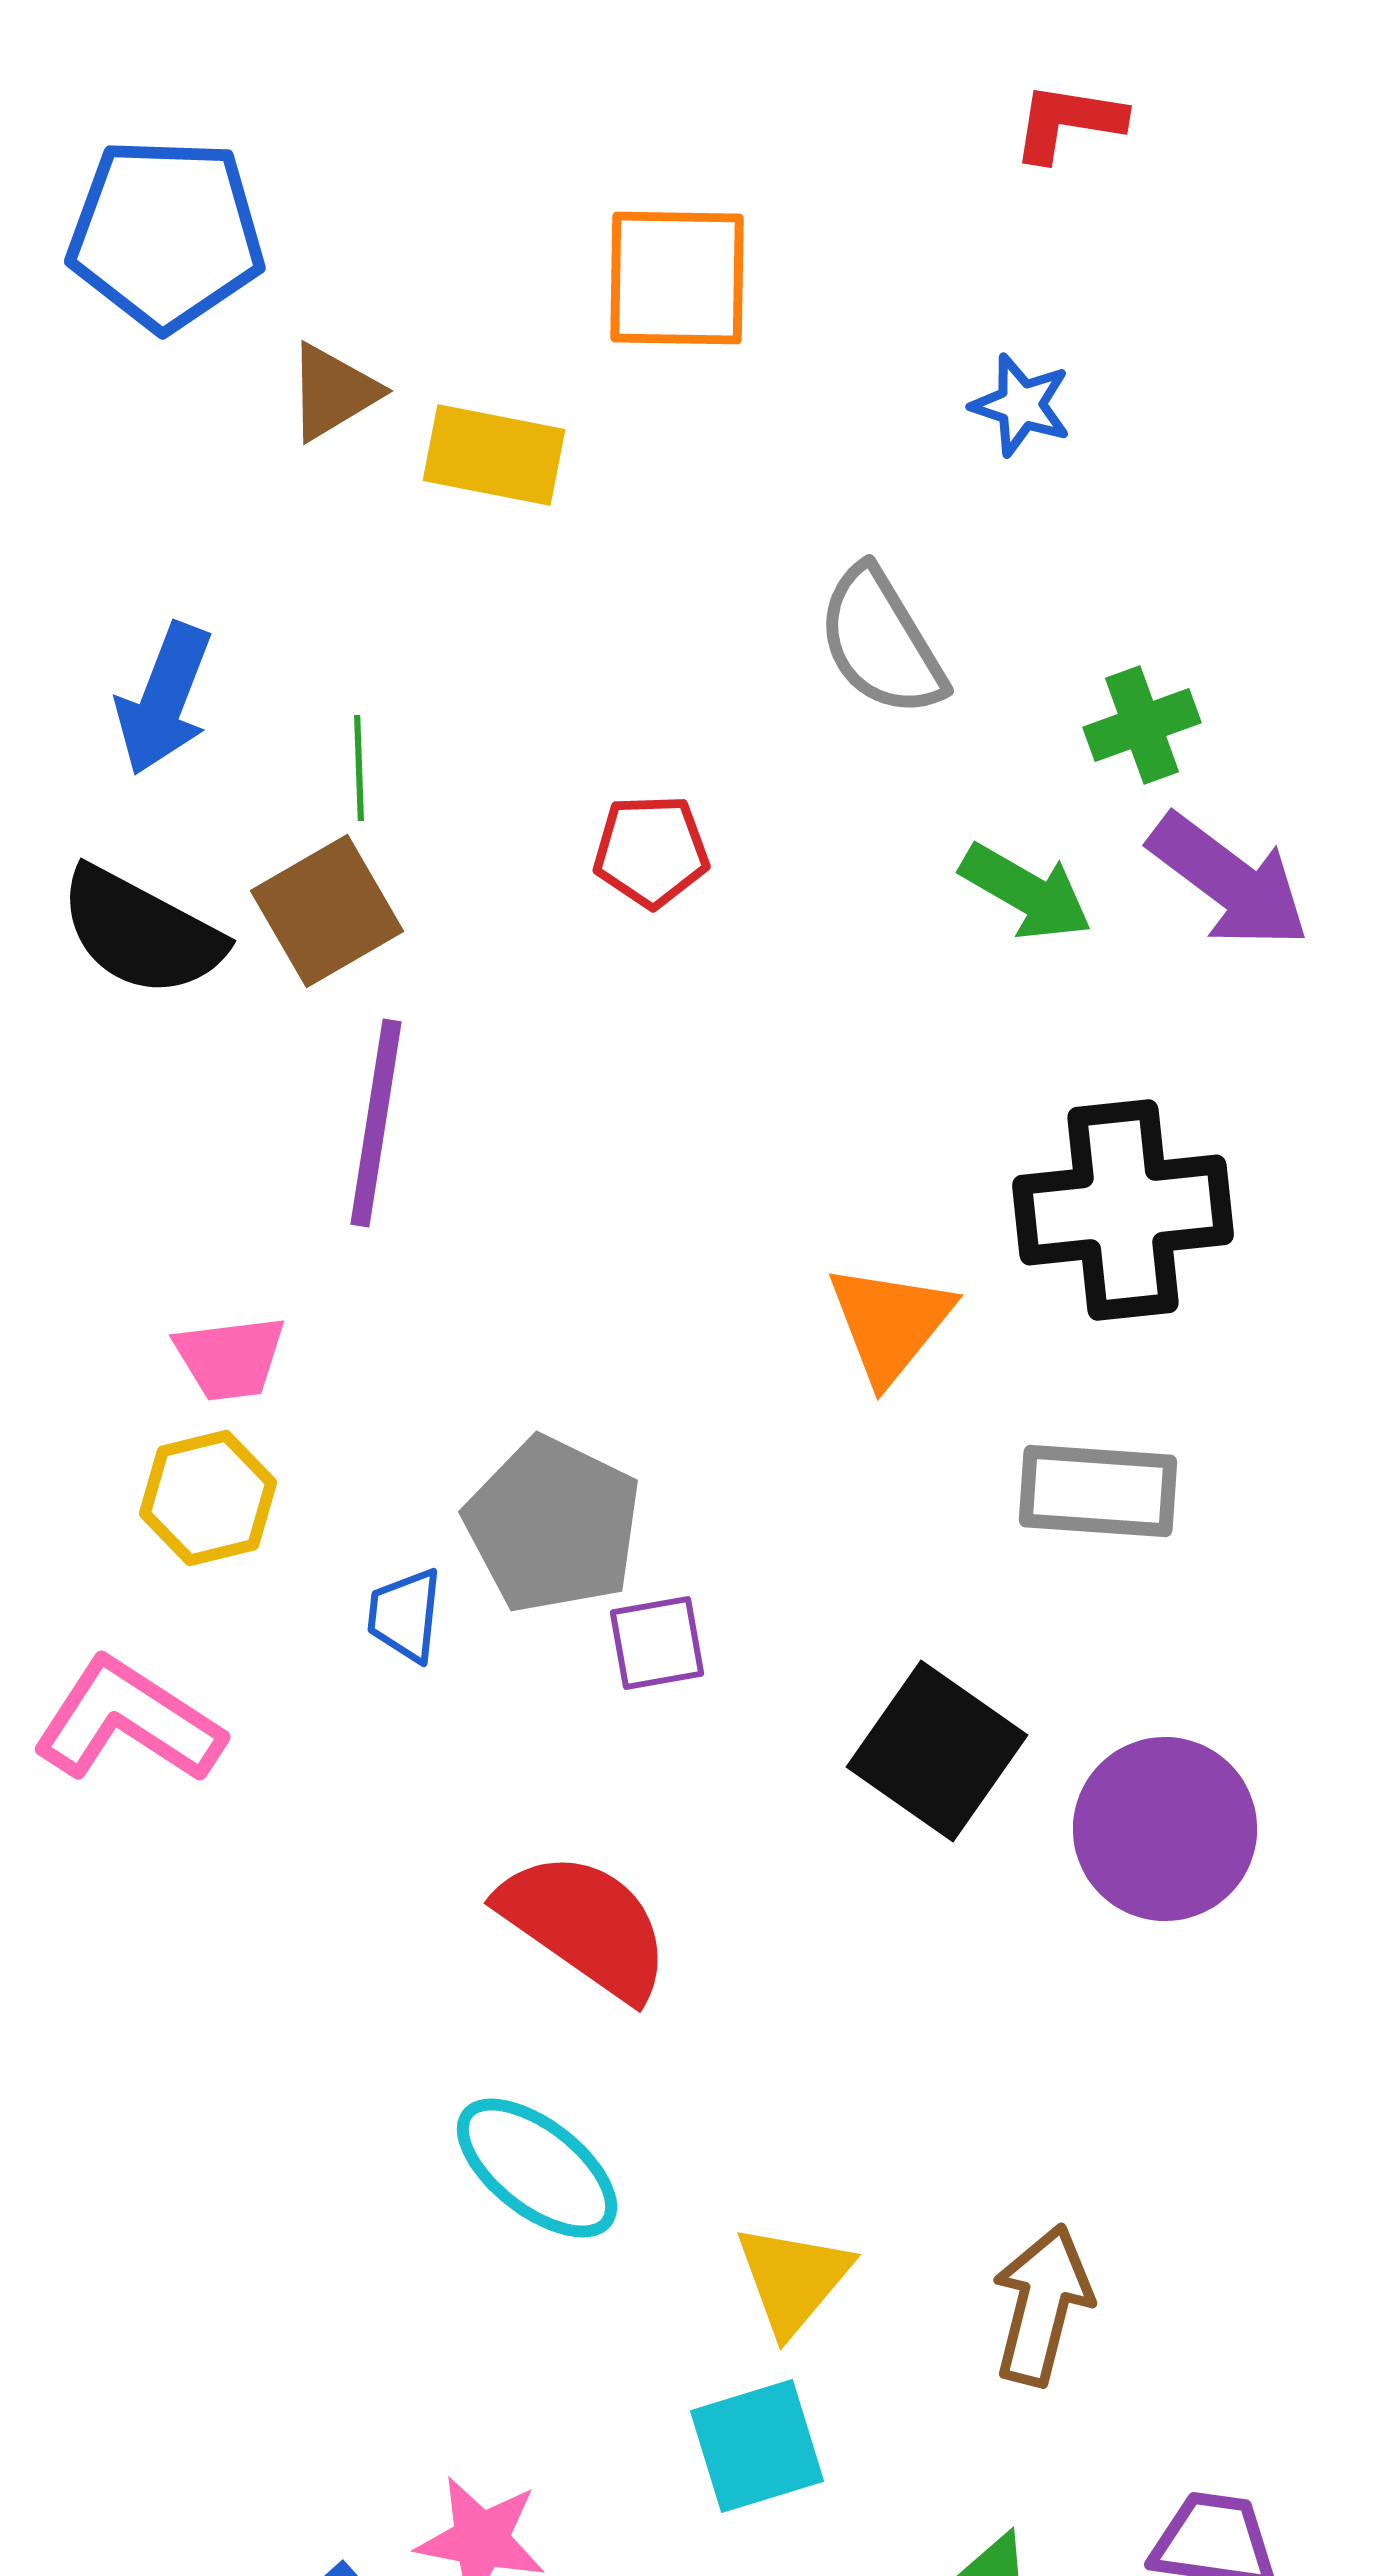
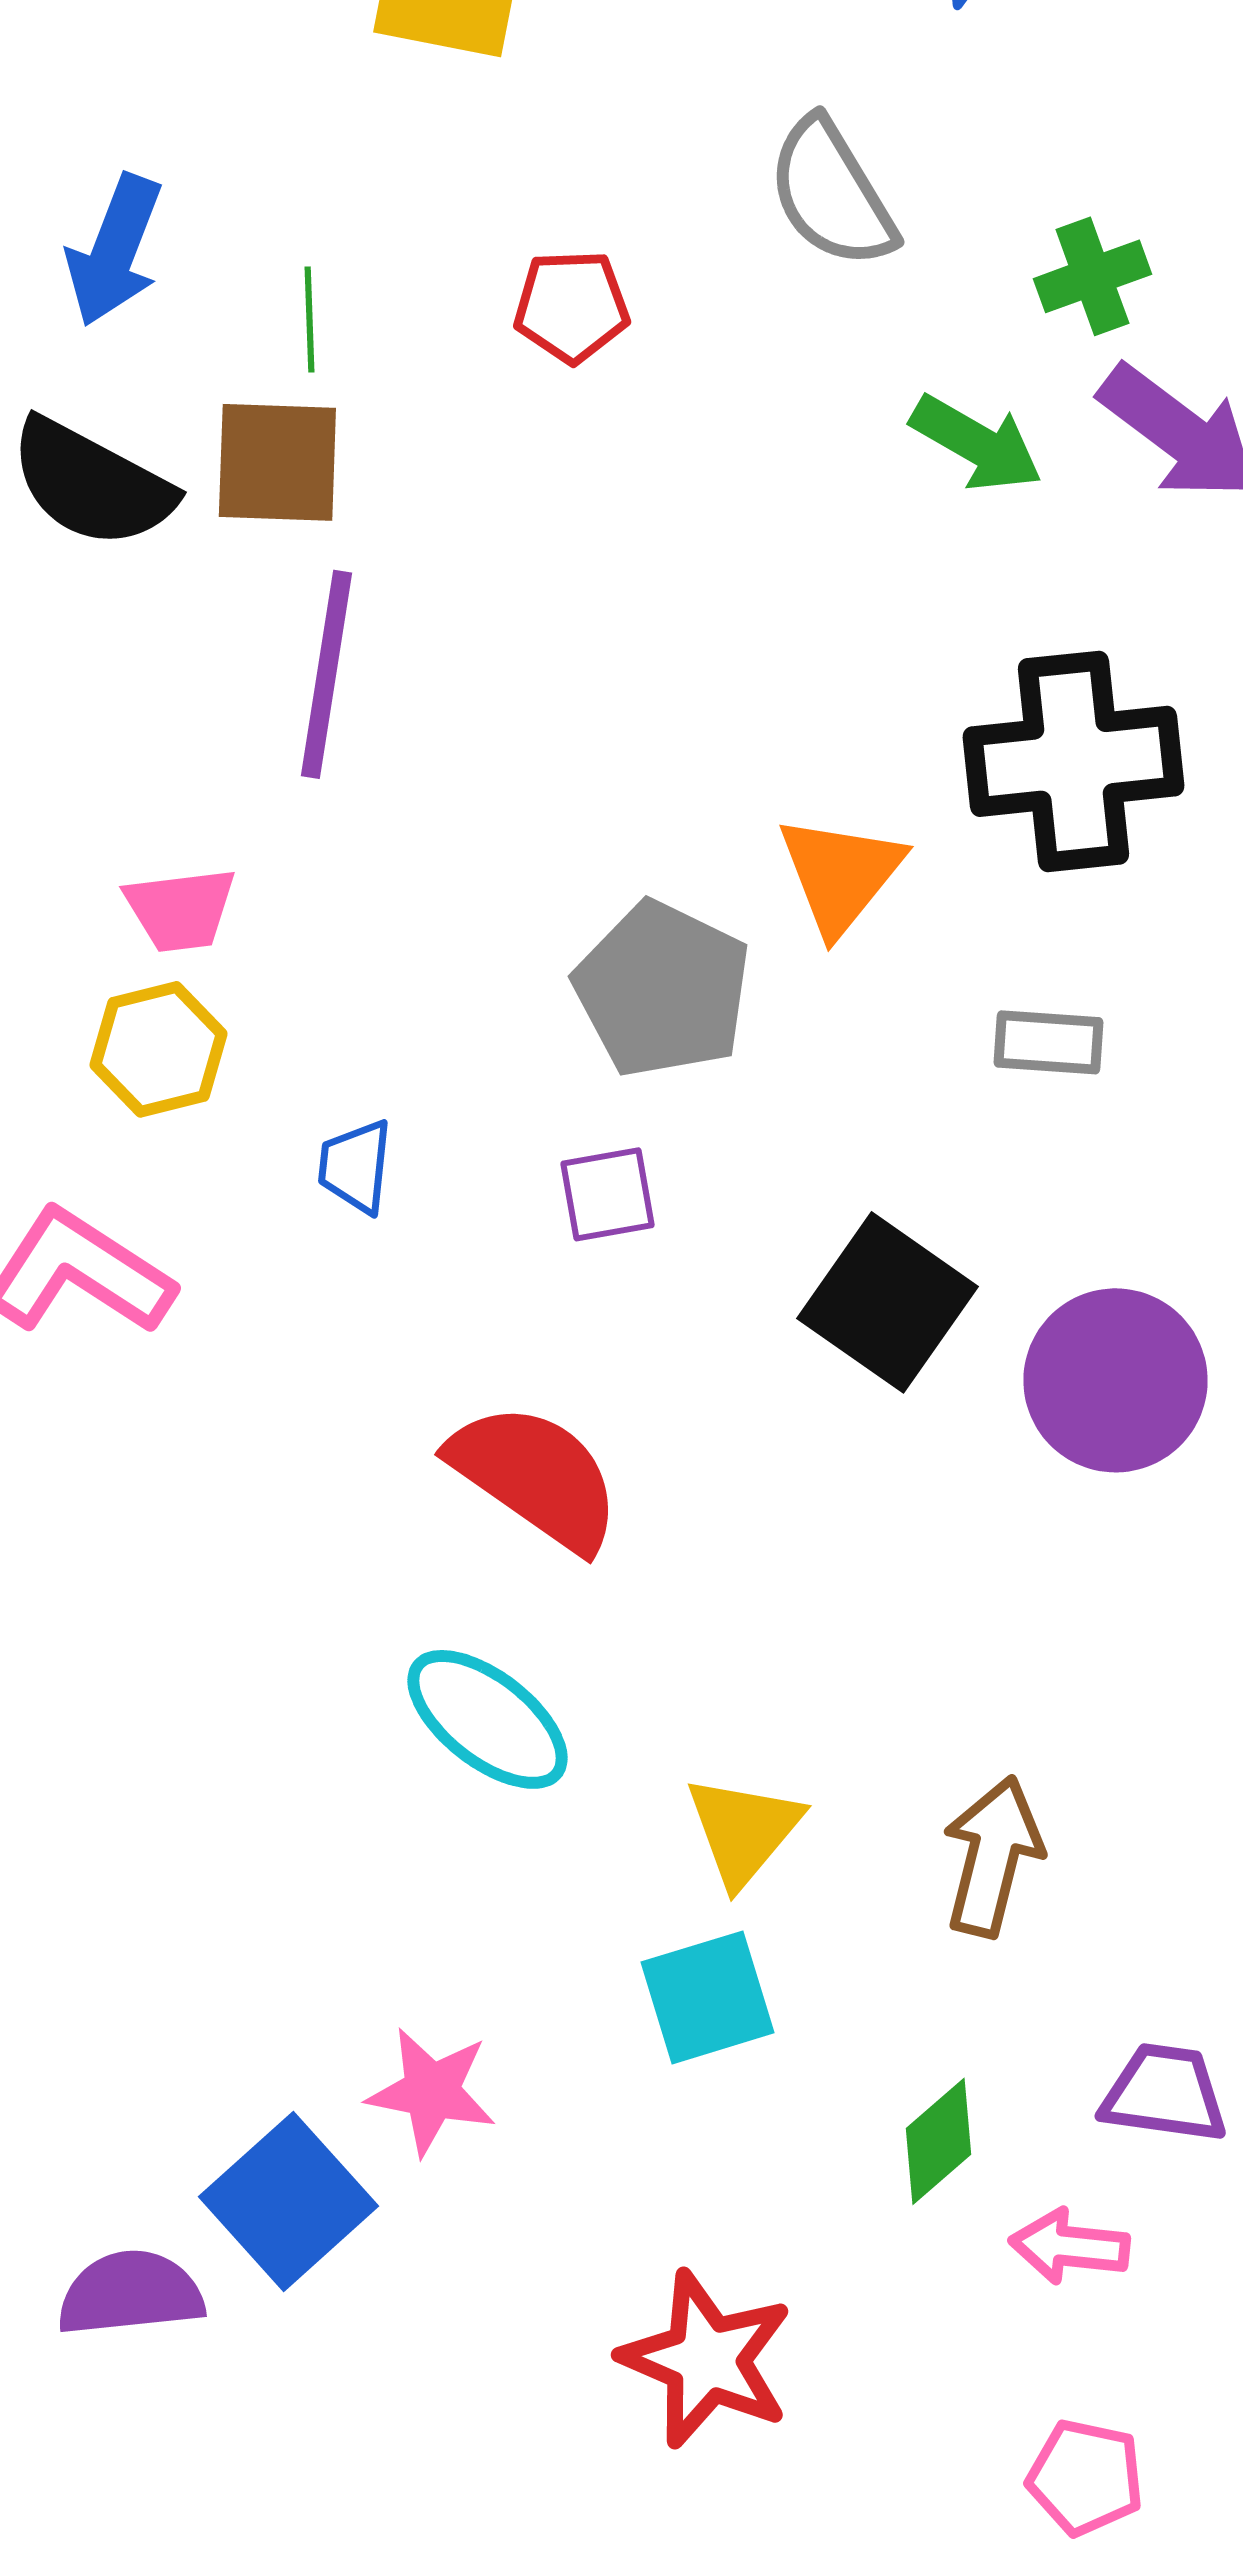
red pentagon: (651, 851) -> (571, 306), moved
brown square: (327, 911) -> (277, 462), turned 32
gray rectangle: (1098, 1491) -> (1048, 1042), size x0.7
gray pentagon: (553, 1525) -> (662, 989), moved

